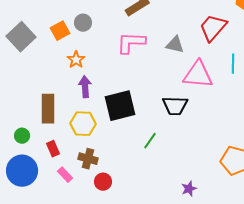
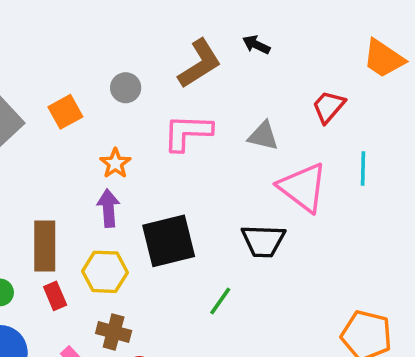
gray circle: (83, 23) -> (126, 88), moved
red trapezoid: (213, 28) -> (329, 107), size x0.7
orange star: (76, 60) -> (115, 163), moved
pink triangle: (198, 75) -> (303, 187), turned 32
red rectangle: (53, 149) -> (55, 296), moved

